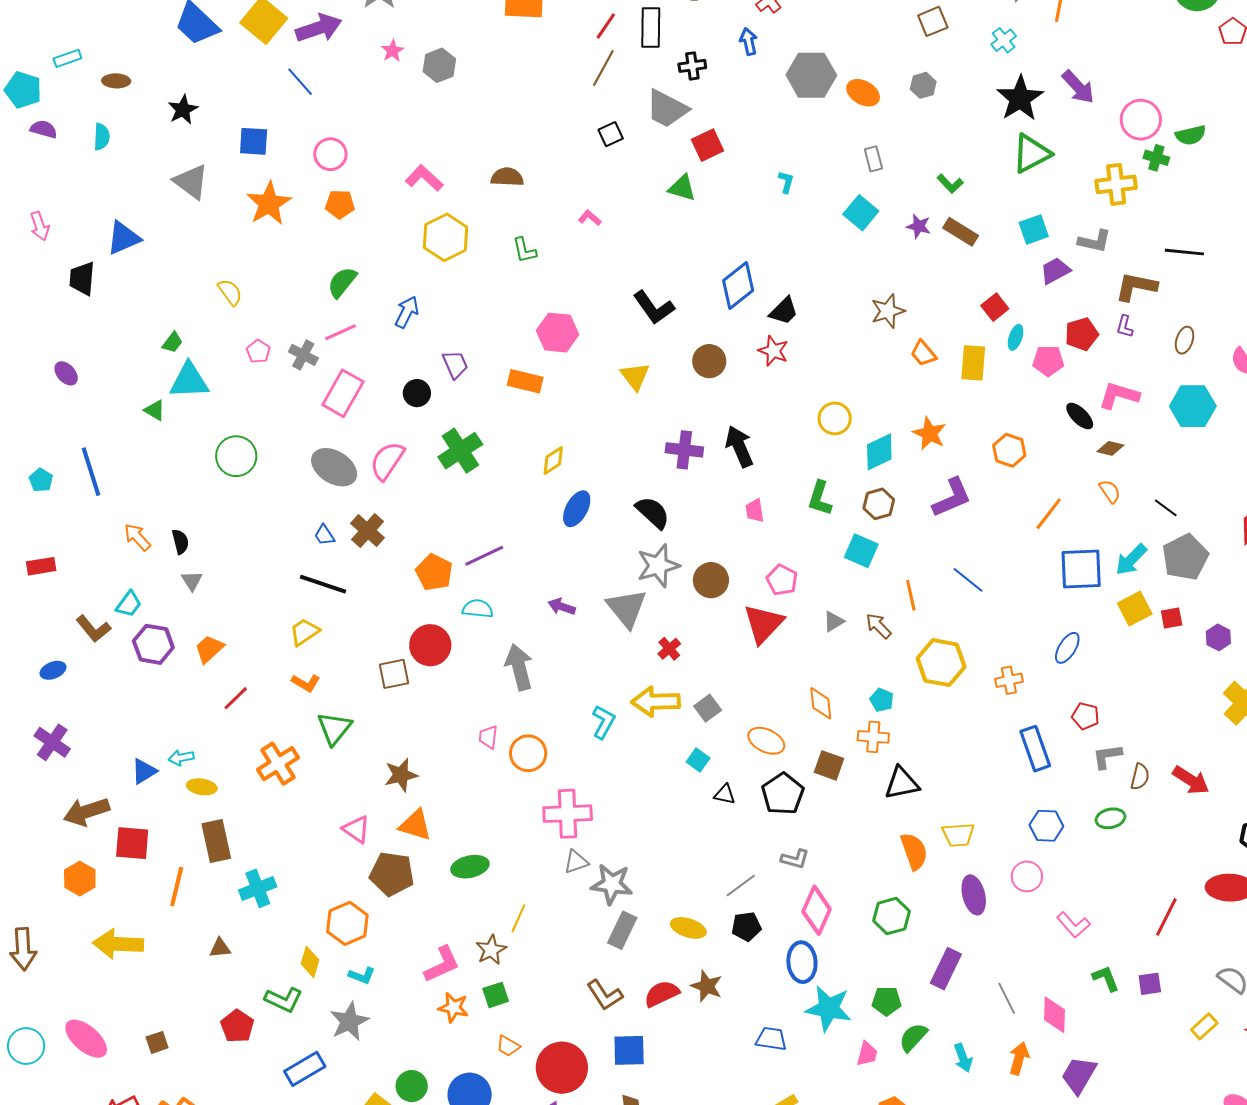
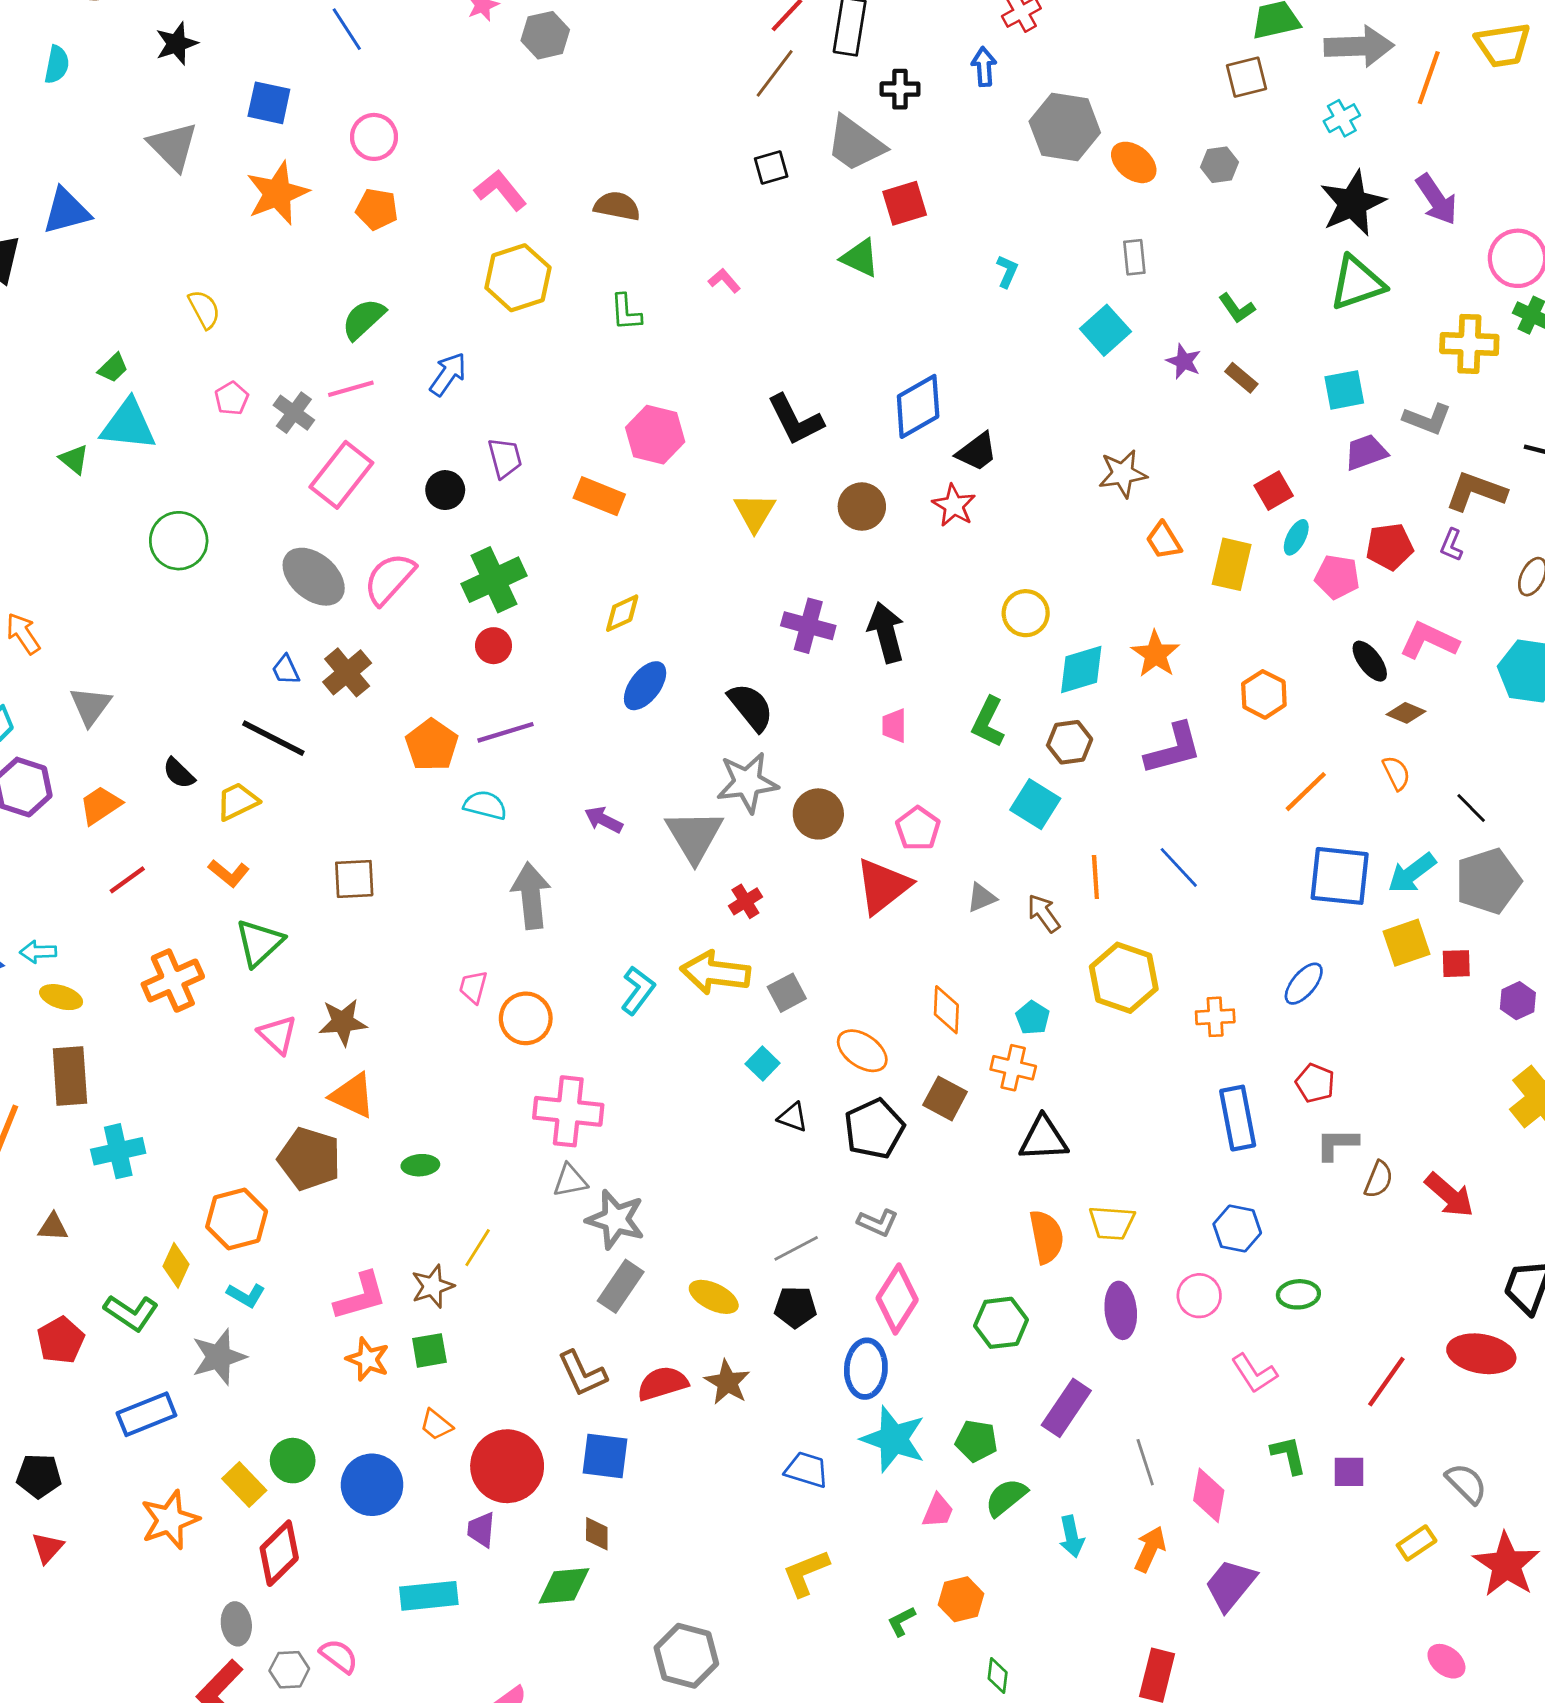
brown rectangle: (961, 232) -> (1241, 378), size x0.7
black semicircle: (180, 542) -> (179, 773), moved, turned 140
gray triangle: (192, 581) -> (90, 706), size x1.4
red circle: (430, 645) -> (494, 646), moved, size x0.6
green ellipse: (1110, 818) -> (1298, 1294), moved
pink triangle: (356, 829) -> (278, 1035), moved
green ellipse: (470, 867) -> (420, 1165), size x0.7

